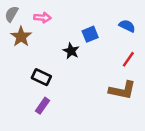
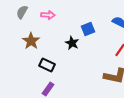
brown star: (21, 37) -> (31, 41), moved

